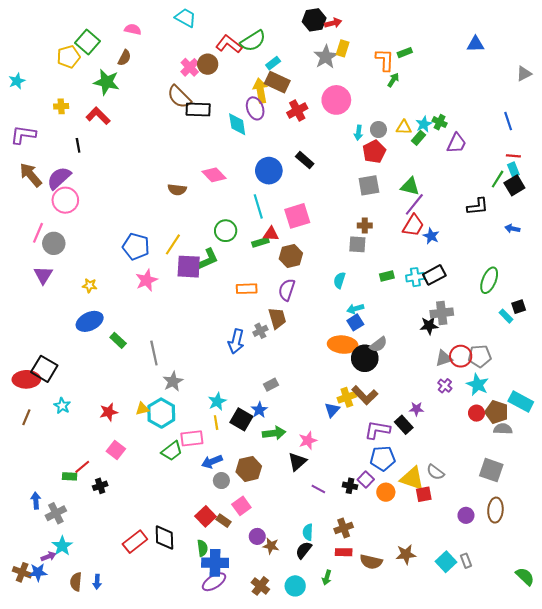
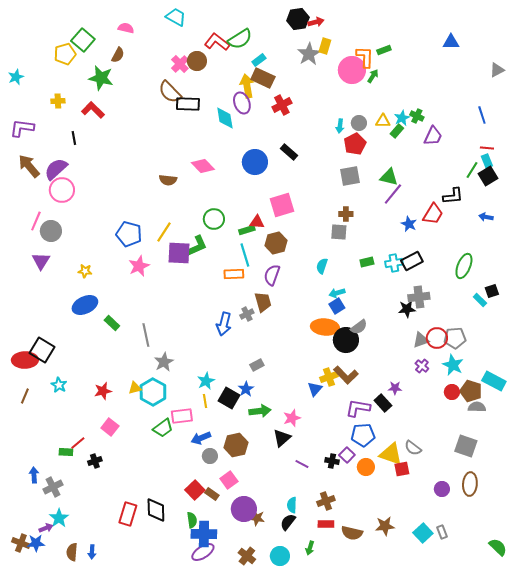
pink circle: (336, 100) -> (352, 70), moved
cyan line: (258, 206) -> (245, 255), moved
red trapezoid: (413, 225) -> (433, 214), moved
purple circle: (257, 536) -> (244, 509), size x1.6
red rectangle: (135, 542) -> (128, 514), turned -35

